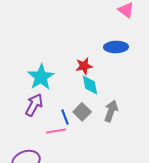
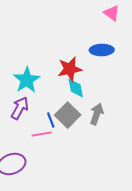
red star: (84, 66) -> (70, 69), size x1.4
gray square: (82, 112) -> (68, 115), size x1.4

